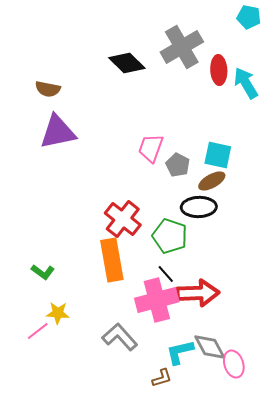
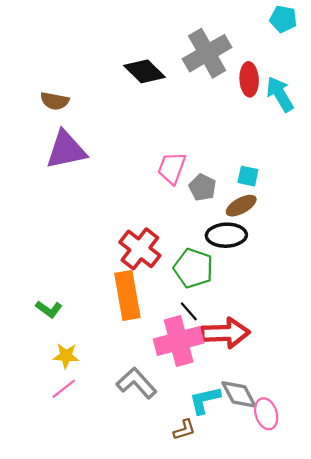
cyan square: (218, 155) -> (248, 176), size x0.7
pink line: (38, 331) -> (64, 389), moved

